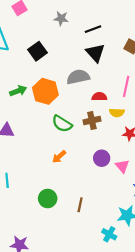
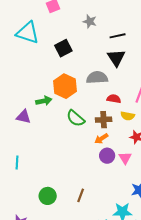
green arrow: (18, 91) -> (44, 101), moved
orange arrow: (59, 157) -> (101, 139), moved
pink triangle: (122, 166) -> (125, 158), moved
green circle: (48, 198) -> (48, 196), moved

